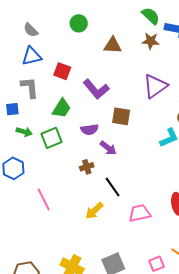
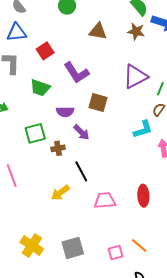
red square: (62, 71) -> (45, 51), turned 30
green trapezoid: (62, 108) -> (40, 88), turned 70
green square: (52, 138) -> (35, 133), moved

